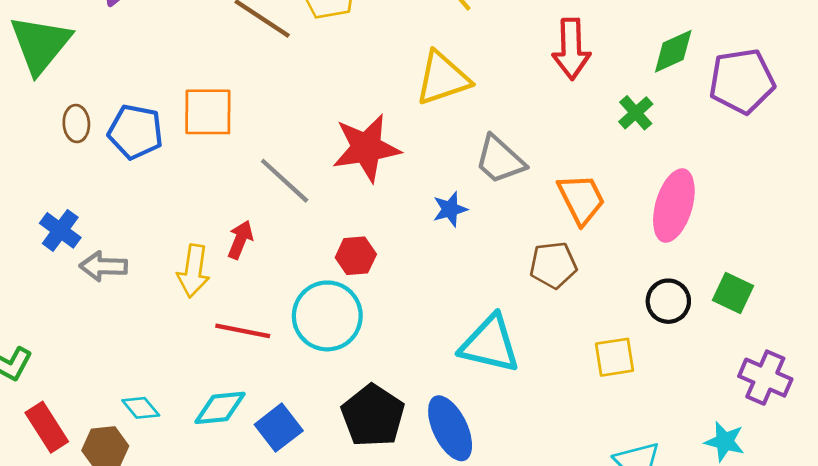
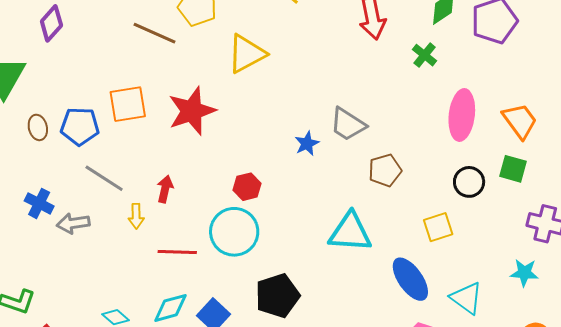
yellow triangle: (443, 78) -> (247, 54), moved
red star: (366, 148) -> (192, 111), moved
gray trapezoid: (500, 160) -> (348, 124), moved
gray line: (285, 181) -> (104, 178), moved
orange trapezoid: (581, 199) -> (520, 121), moved
yellow arrow: (193, 271) -> (136, 216), size x0.7
black pentagon: (373, 416) -> (277, 296), turned 30
blue ellipse: (450, 428) -> (410, 279), moved

